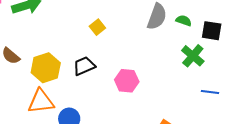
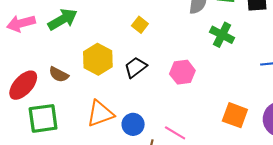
green cross: (193, 56) -> (222, 35), moved
yellow hexagon: (46, 68) -> (98, 59), moved

